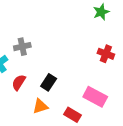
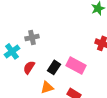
pink rectangle: (95, 97) -> (76, 65), moved

